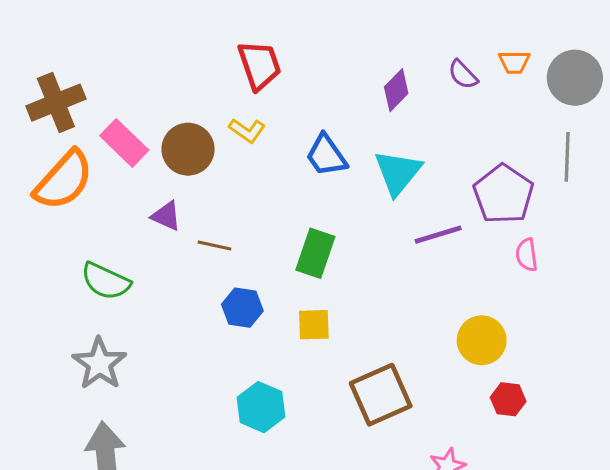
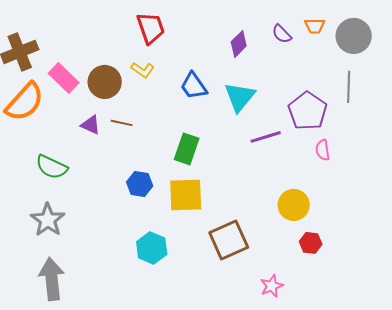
brown line: (214, 245) -> (122, 123), moved
yellow square: (314, 325) -> (186, 195), size x1.6

